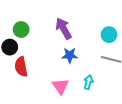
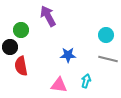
purple arrow: (64, 28) -> (48, 16), moved
pink triangle: (60, 86) -> (59, 85), turned -48

